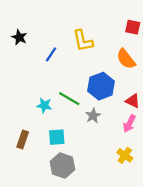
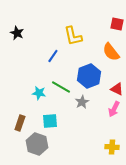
blue line: (51, 54) -> (53, 56), moved
yellow cross: (125, 155) -> (112, 147), moved, turned -32
gray hexagon: (62, 166) -> (37, 144), moved

